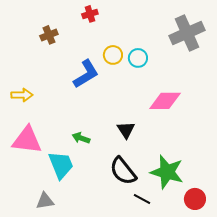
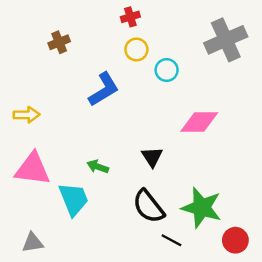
red cross: (90, 14) -> (130, 17), moved
yellow circle: (113, 55) -> (136, 49), moved
gray triangle: (45, 201) -> (33, 243), moved

